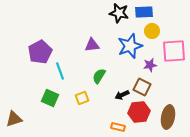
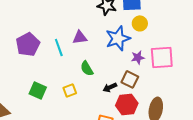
pink square: (174, 51) -> (162, 57), moved
cyan line: (60, 71) -> (59, 47), moved
green semicircle: (99, 76) -> (87, 68), turned -63

